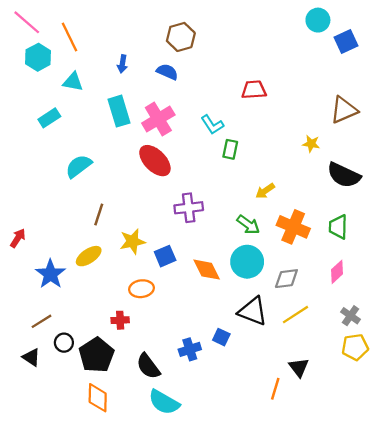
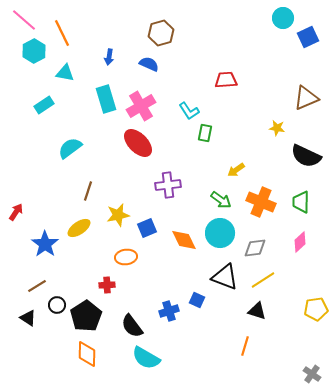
gray cross: (351, 316) -> (312, 374), moved
black triangle: (299, 367) -> (257, 311), moved, turned -36

